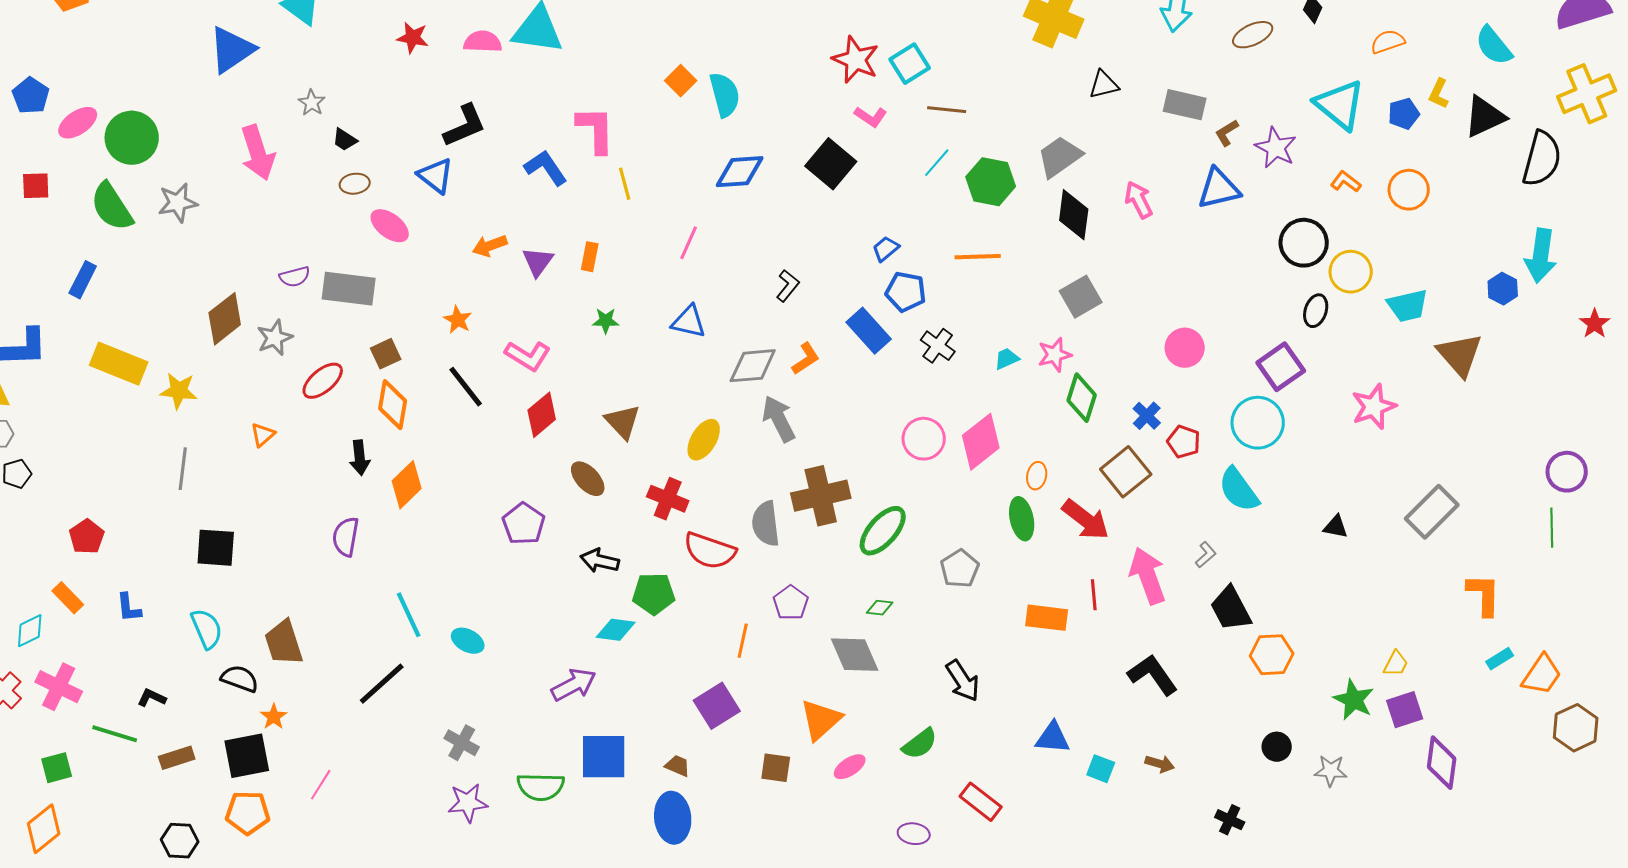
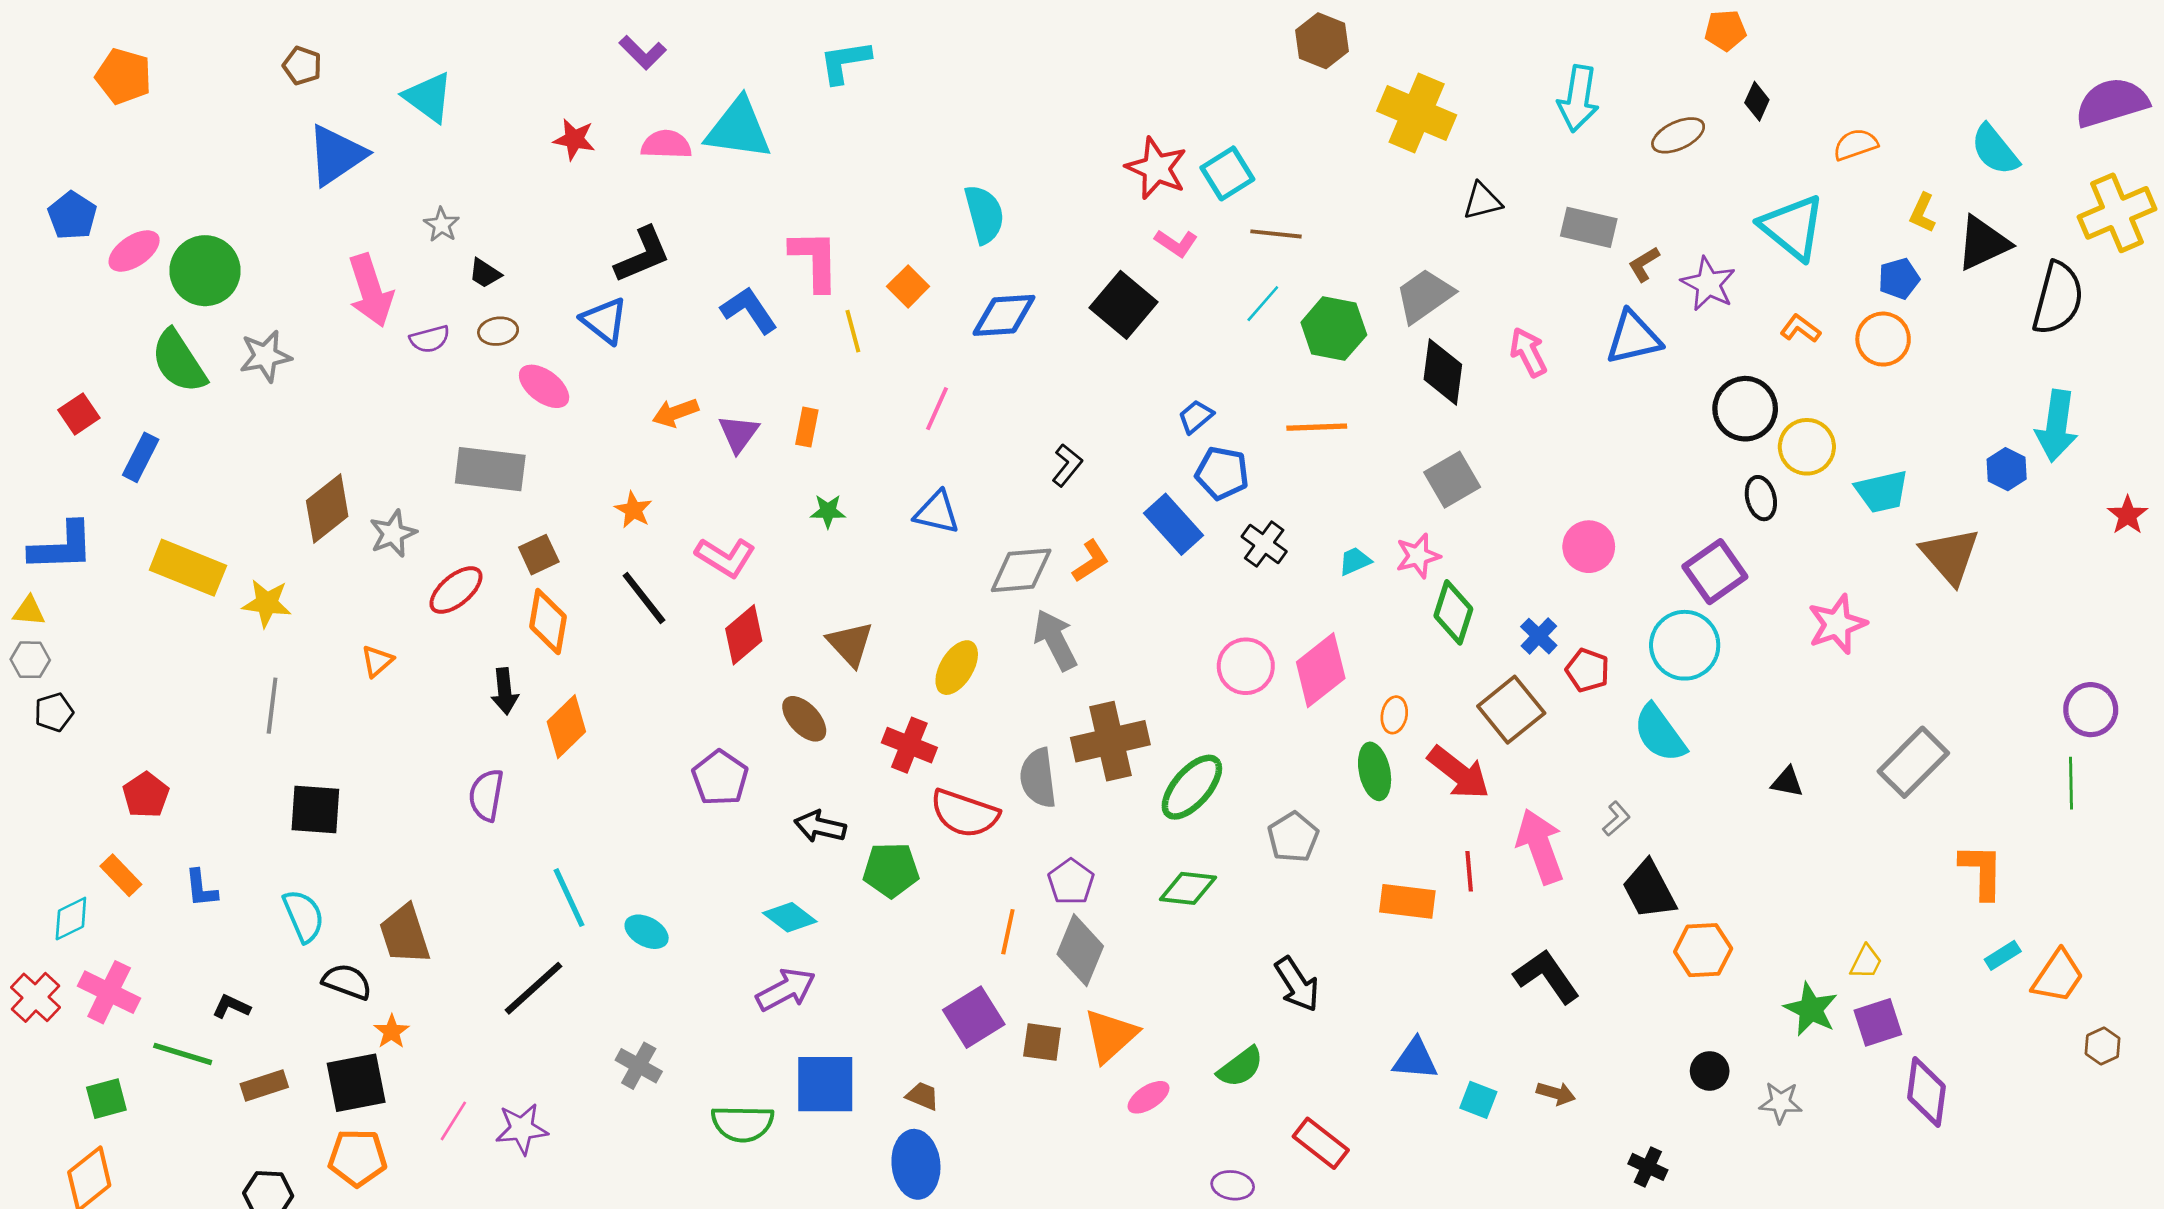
orange square: (681, 81) -> (908, 286), moved
blue pentagon: (1404, 114) -> (1899, 279), moved
red square: (36, 186) -> (79, 414), moved, turned -32
purple semicircle: (295, 277) -> (430, 339), moved
black ellipse: (1316, 311) -> (1761, 498), turned -32
green diamond: (880, 608) -> (1188, 888), size x1.6
cyan diamond: (616, 630) -> (790, 917), moved, turned 30
gray diamond: (855, 655) -> (1080, 950), moved, turned 46
brown hexagon: (1576, 728) -> (2103, 1046), size x0.6
brown square: (776, 768) -> (1042, 1042), moved
purple star: (468, 803) -> (522, 1129), moved

